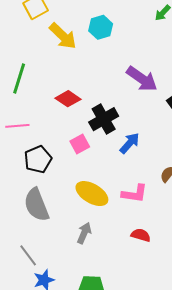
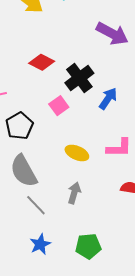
yellow ellipse: (92, 194) -> (77, 153), size x0.7
gray line: (28, 255) -> (36, 205), moved

